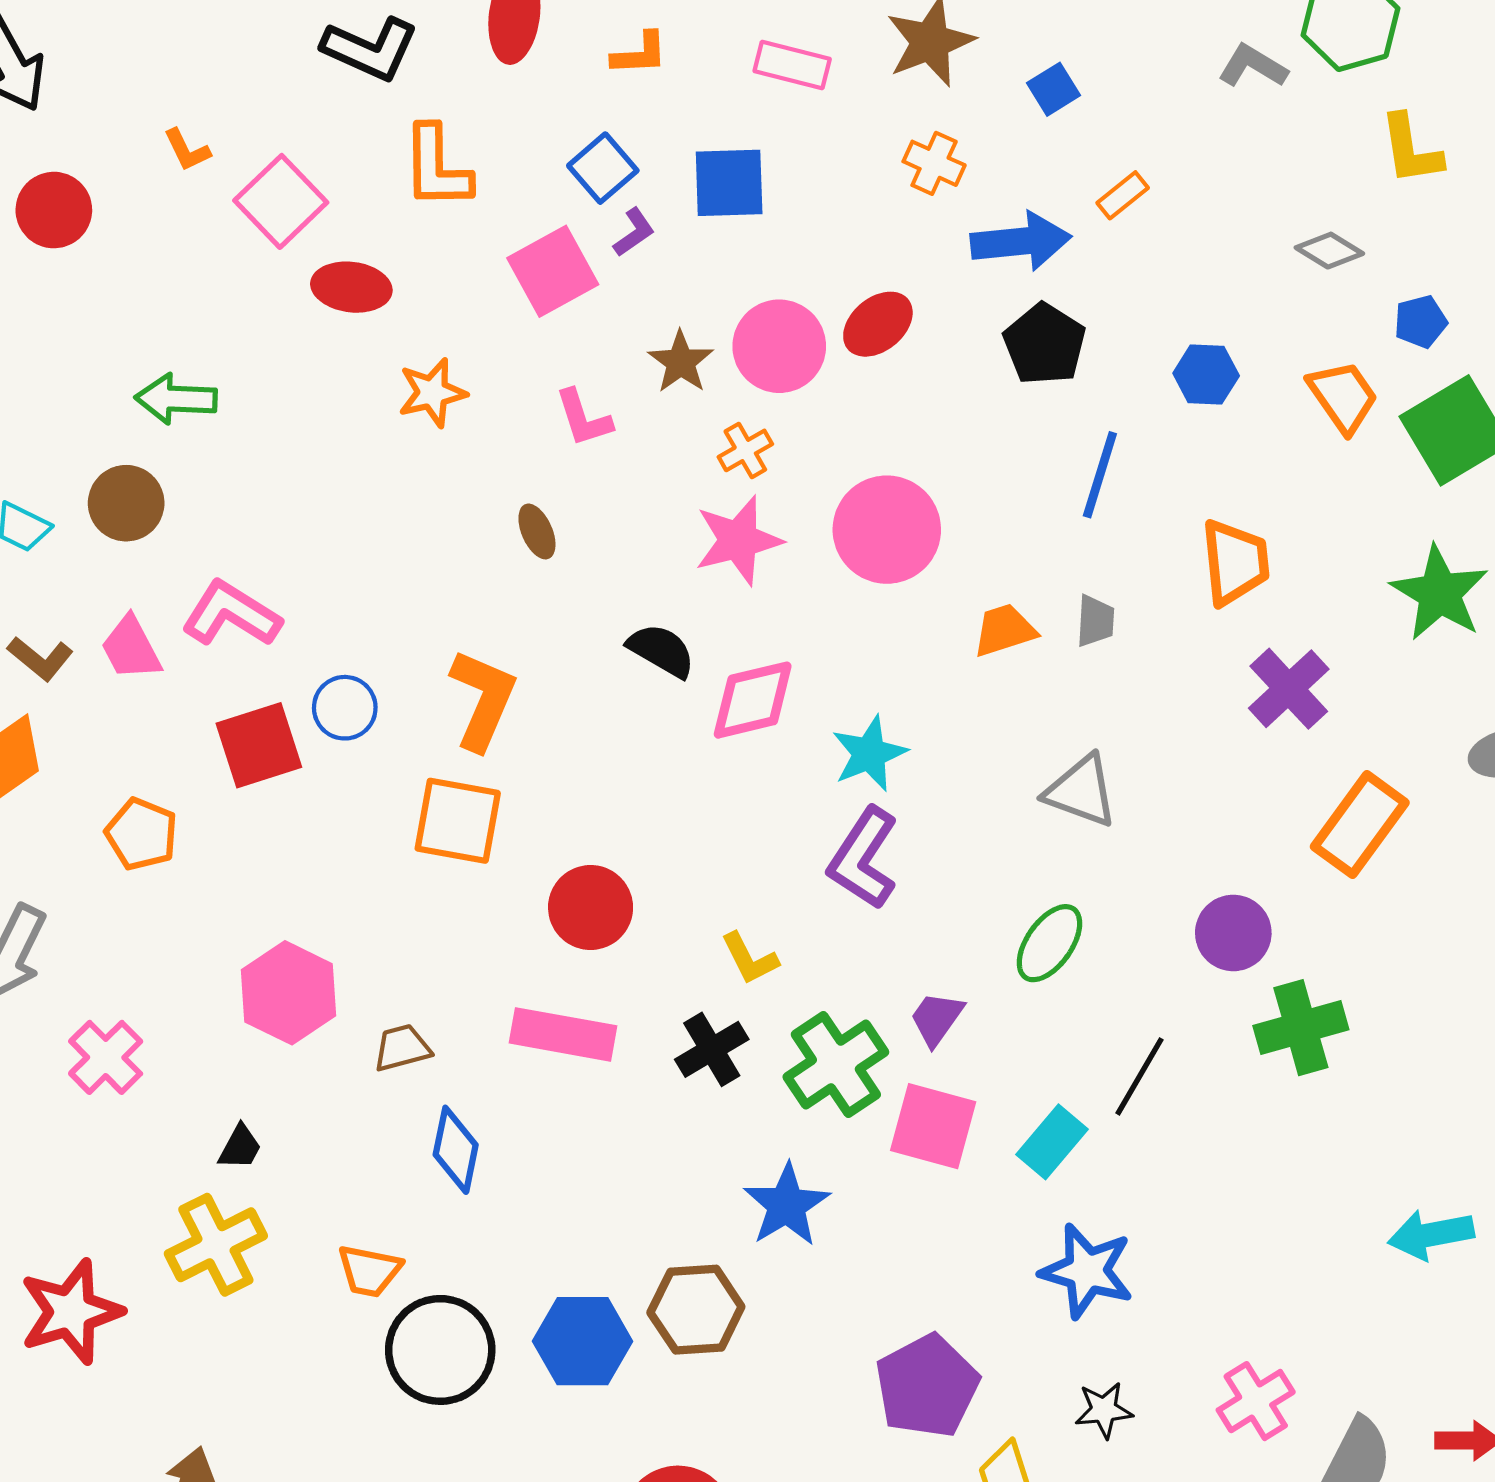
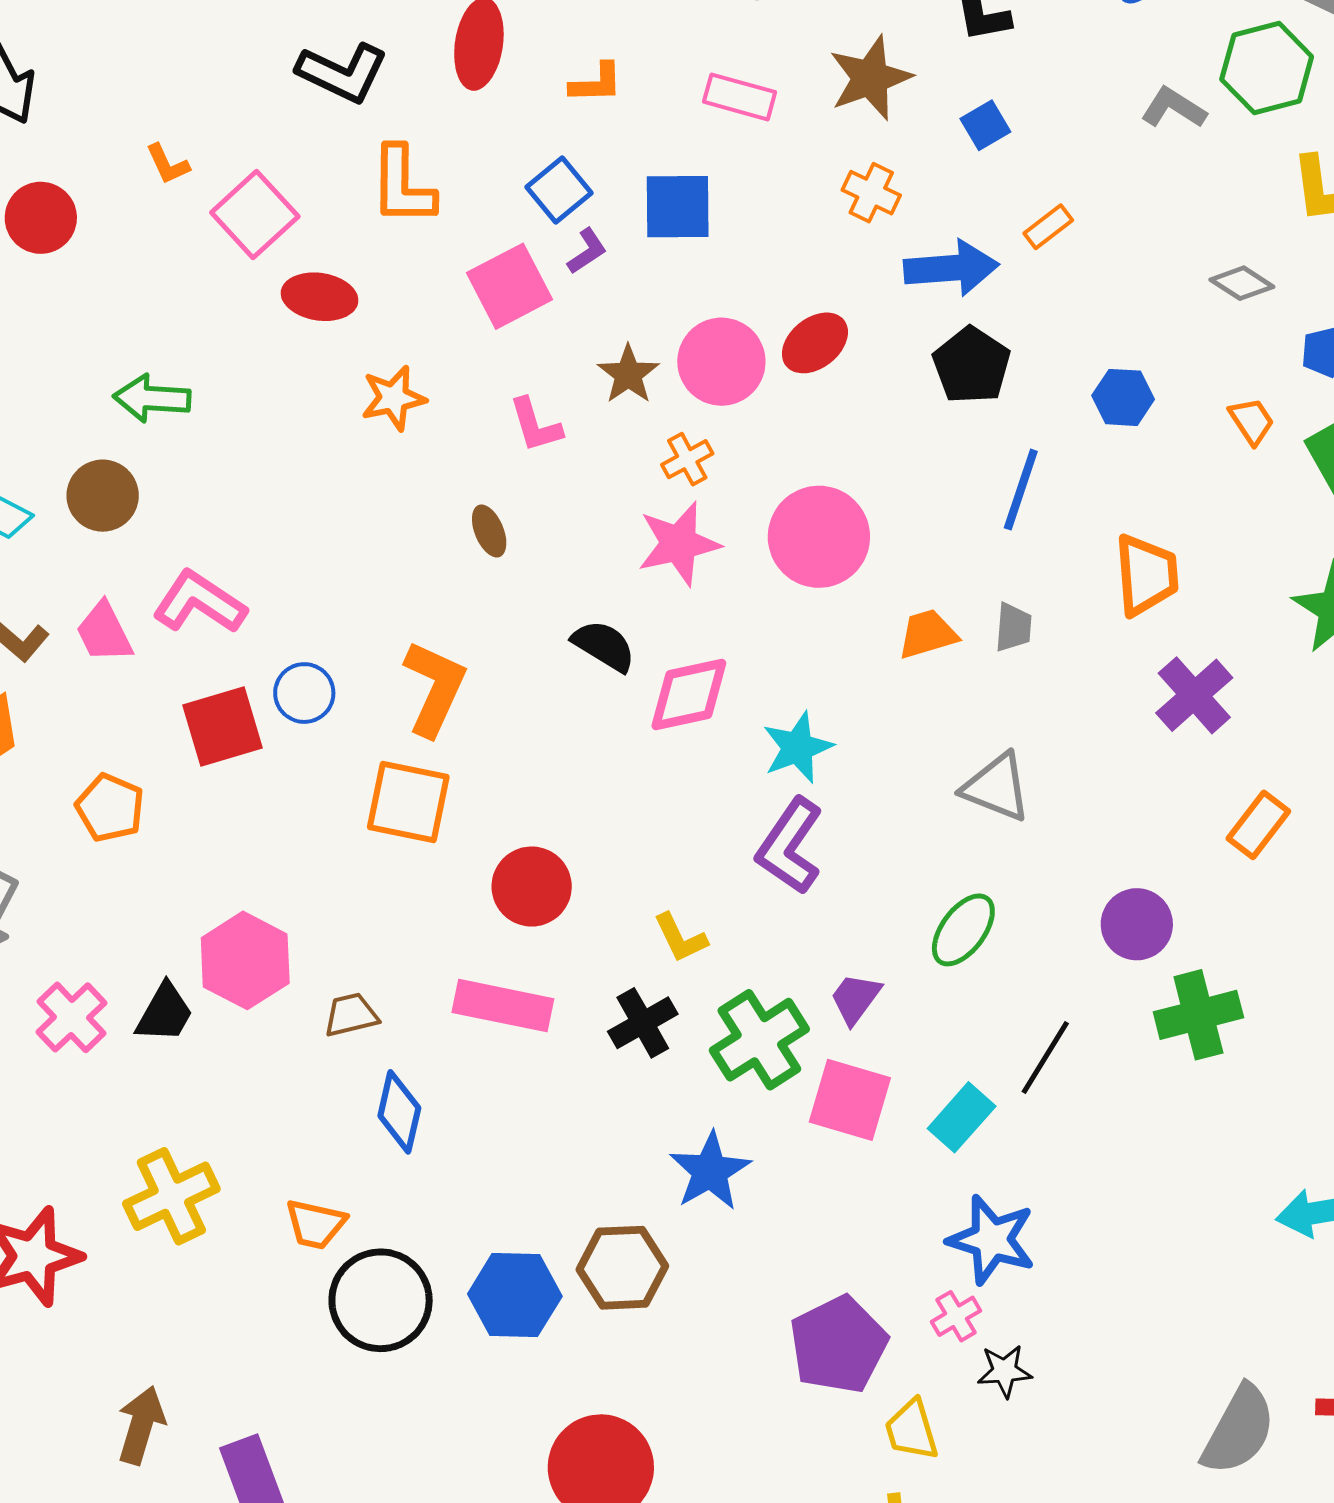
orange trapezoid: (1343, 396) -> (1252, 421), size x0.7
orange rectangle: (1360, 825) -> (1258, 825), size x0.7
black trapezoid: (240, 1147) -> (165, 1013), moved, size x1.4
pink cross: (1256, 1401) -> (956, 1316), moved, size x0.7

